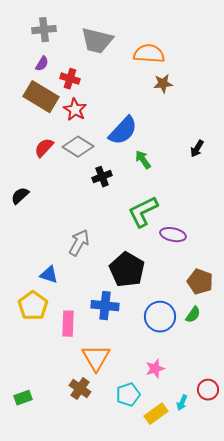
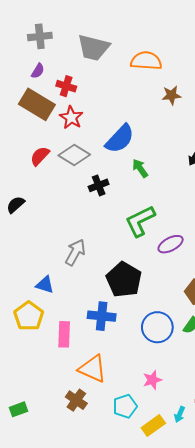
brown star: (163, 84) -> (172, 95), moved
purple ellipse: (173, 235) -> (171, 244), turned -40
orange triangle: (96, 358) -> (92, 369), turned -36

